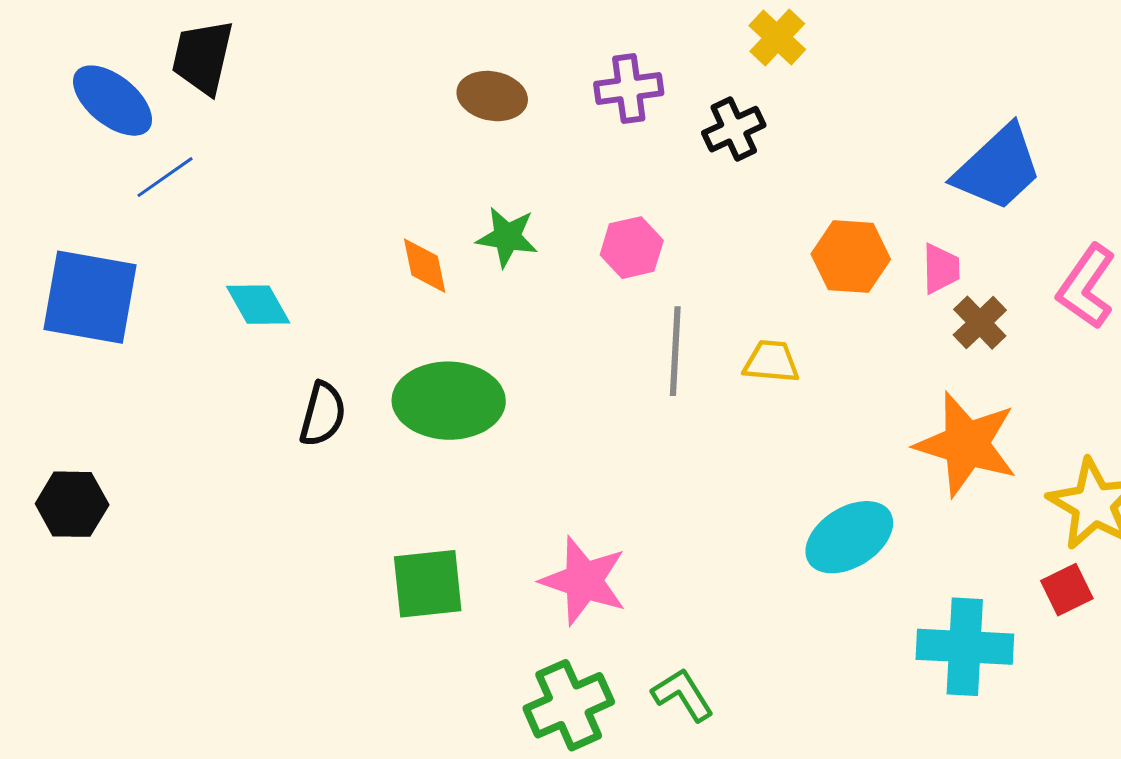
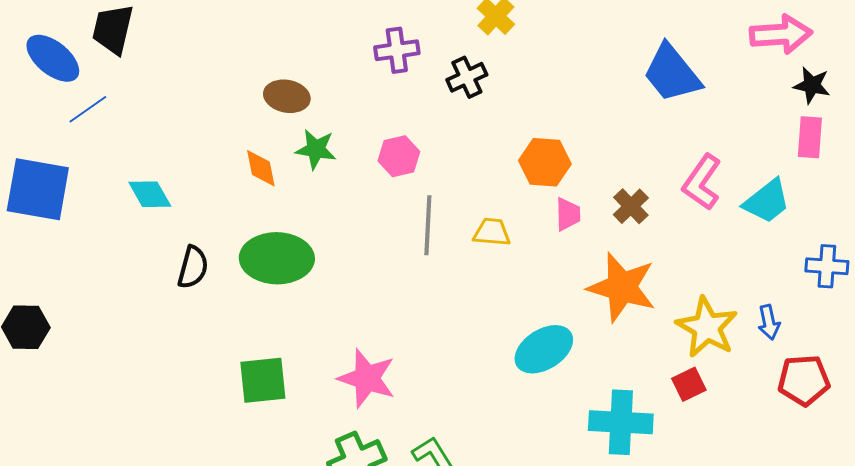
brown ellipse: (492, 96) -> (287, 96), moved
blue trapezoid: (998, 168) -> (672, 73), moved, turned 94
pink trapezoid: (941, 269) -> (568, 214), moved

